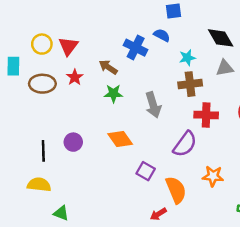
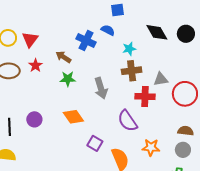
gray triangle: (225, 68) -> (161, 79), moved
purple semicircle: (185, 144) -> (127, 121), turned 110

